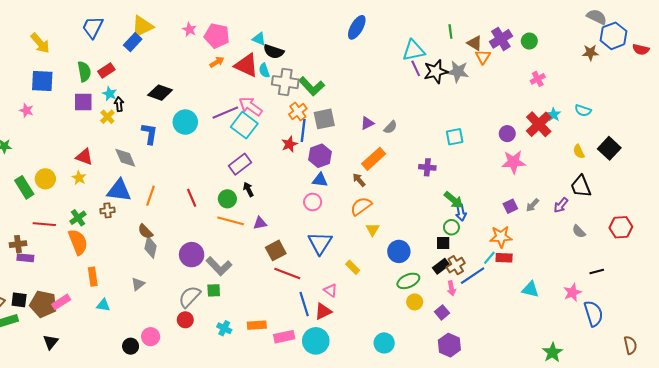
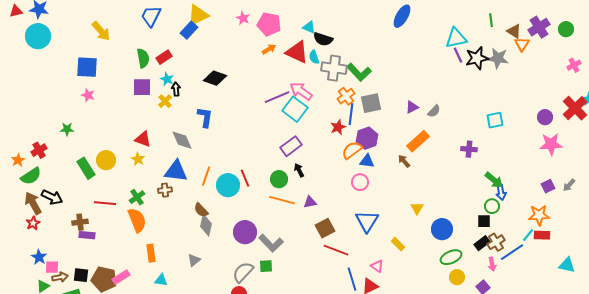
blue square: (42, 81) -> (87, 67), moved
cyan circle: (185, 122) -> (228, 185), moved
orange semicircle: (361, 206) -> (352, 150), moved

